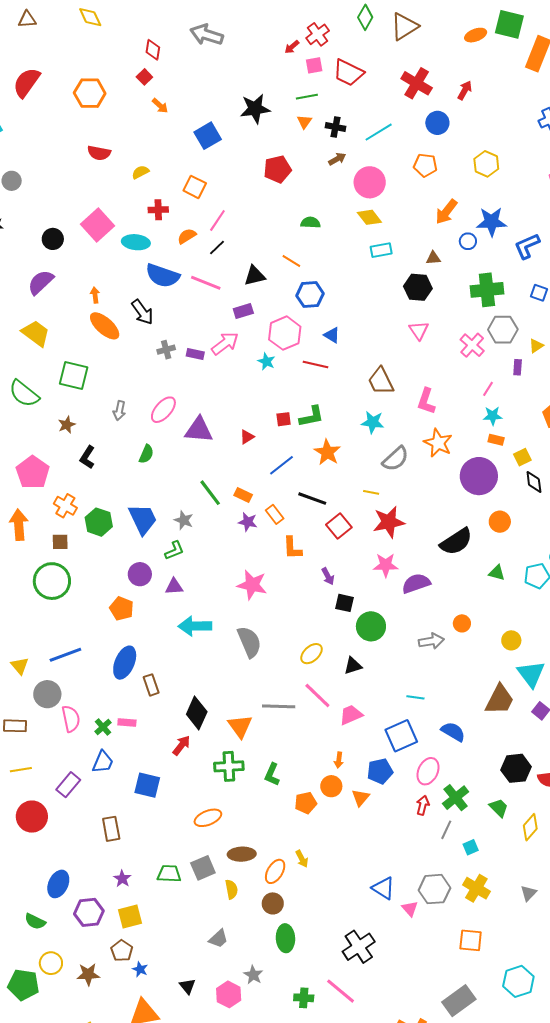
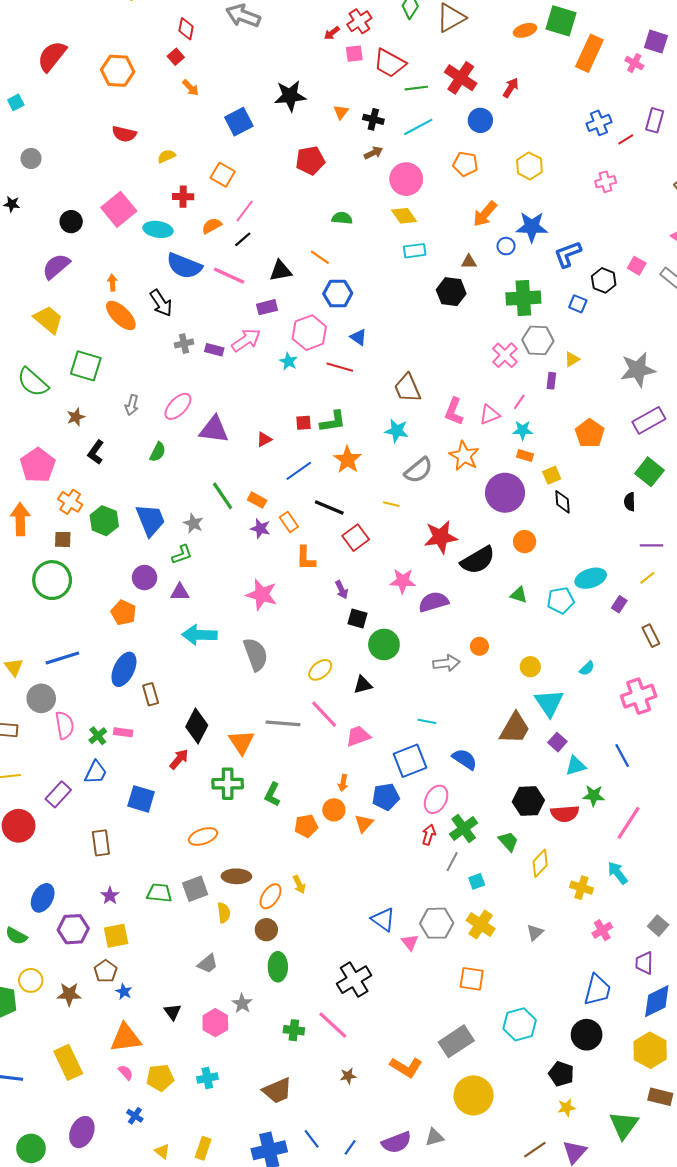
green line: (307, 97) -> (416, 88), moved
pink triangle: (419, 330) -> (489, 415), moved, turned 40
red star: (389, 522) -> (441, 537), moved

